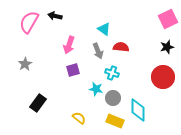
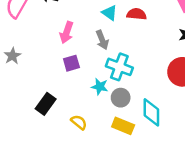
red semicircle: (121, 47) -> (137, 14), moved
cyan cross: (112, 73) -> (119, 67), size x1.5
black rectangle: (38, 103) -> (46, 104), moved

